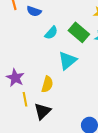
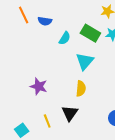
yellow semicircle: (47, 84) -> (81, 89), moved
yellow line: (25, 99) -> (47, 121), moved

